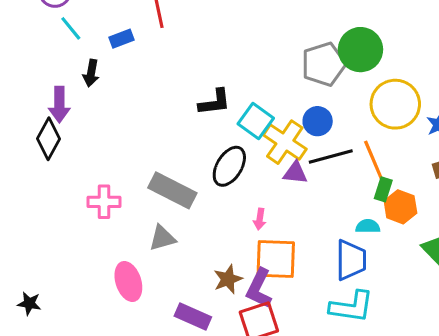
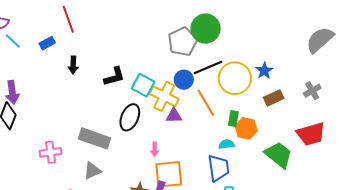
black arrow: (91, 73) -> (73, 65), moved
yellow circle: (395, 104) -> (235, 78), moved
black line: (331, 157) -> (208, 67), moved
orange line: (374, 162) -> (206, 103), moved

